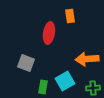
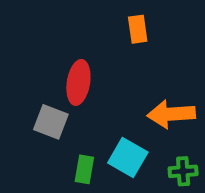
red ellipse: (49, 33) -> (78, 82), moved
cyan square: (65, 81) -> (128, 157), turned -30

